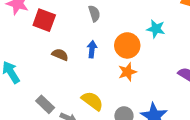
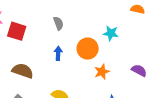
brown semicircle: (60, 55) -> (23, 71), moved, size x1.5
orange star: (127, 72) -> (102, 72), moved

